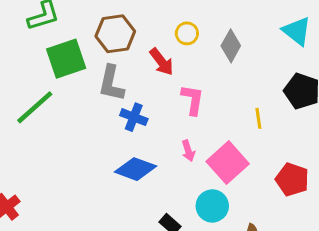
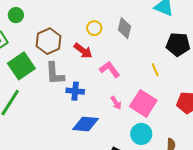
pink L-shape: (193, 100) -> (110, 69), turned -30

